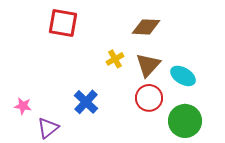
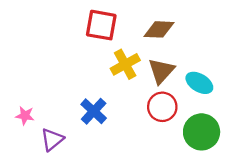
red square: (63, 23) -> (101, 25), moved
yellow cross: (115, 59) -> (125, 64), size x1.5

